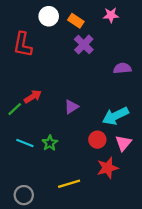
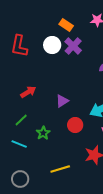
white circle: (49, 16) -> (52, 45), moved
green line: (15, 109) -> (21, 120), moved
red circle: (97, 140) -> (75, 125), moved
cyan line: (25, 143) -> (19, 144), moved

